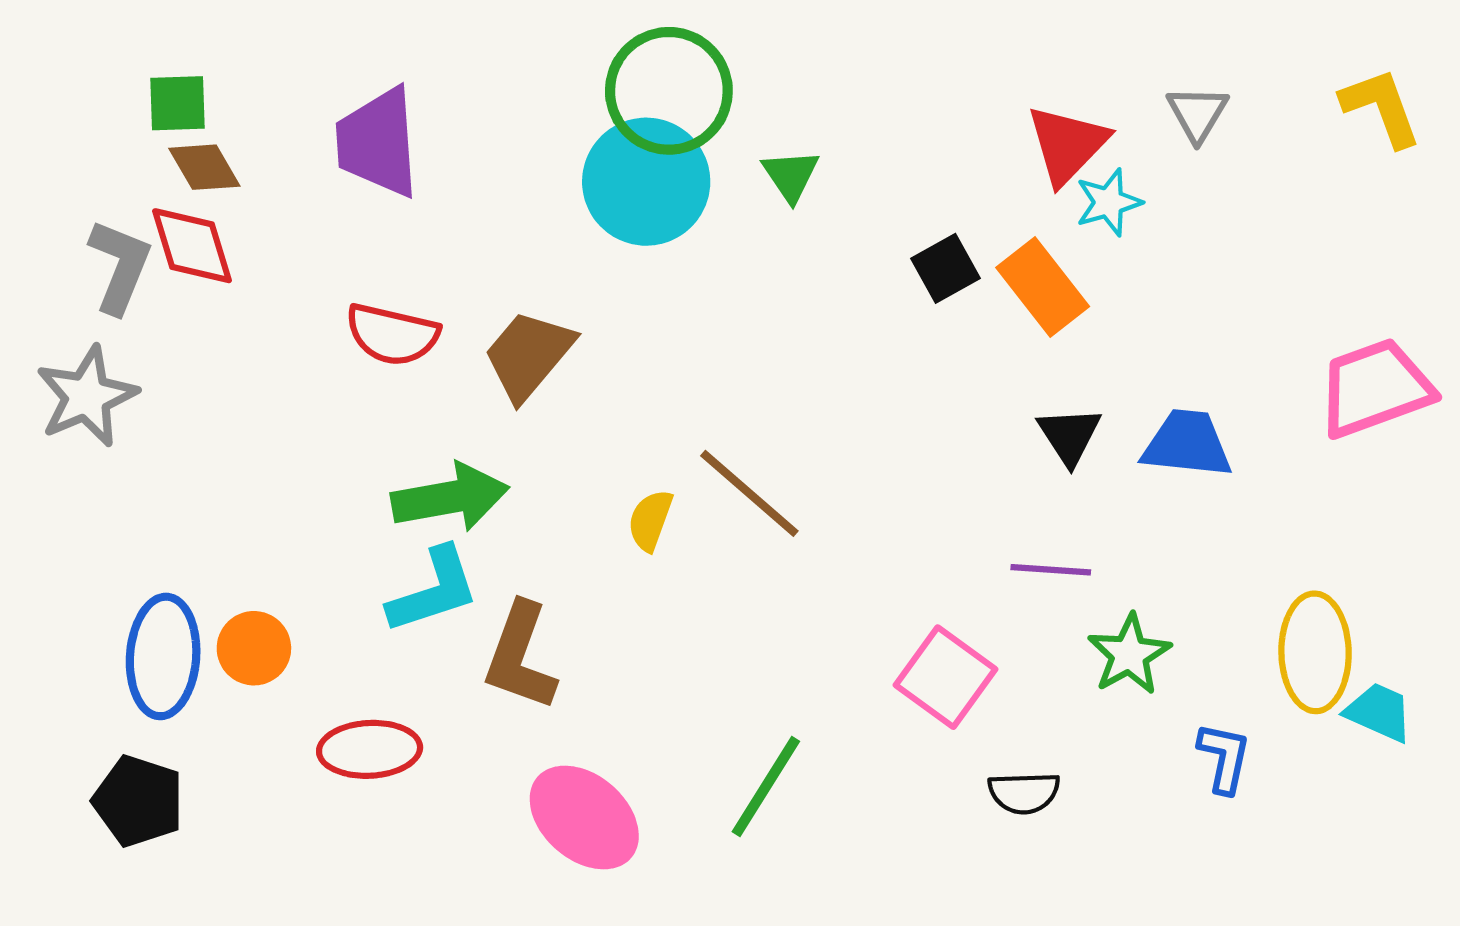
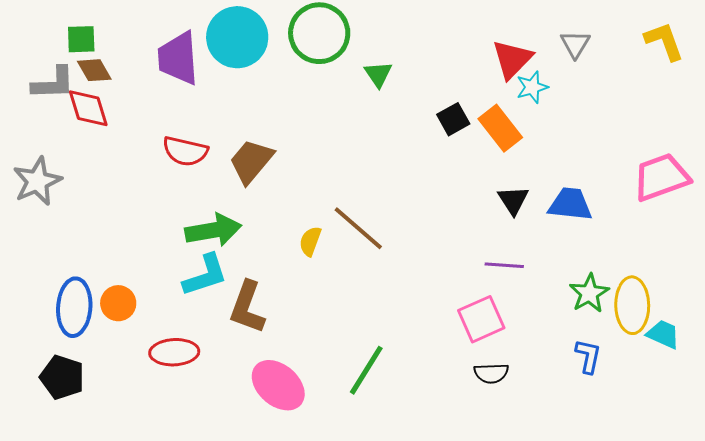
cyan circle: (646, 182) -> (237, 37), moved
gray L-shape: (120, 266) -> (53, 83), moved, turned 66
green star: (1129, 654) -> (589, 293), moved
pink square: (946, 677) -> (481, 319), moved, turned 30

